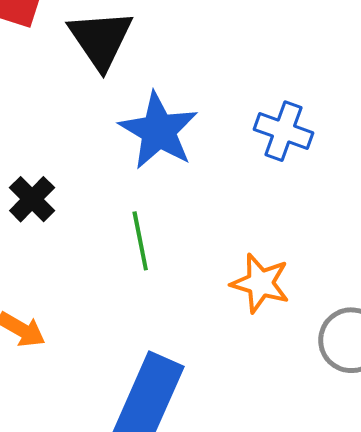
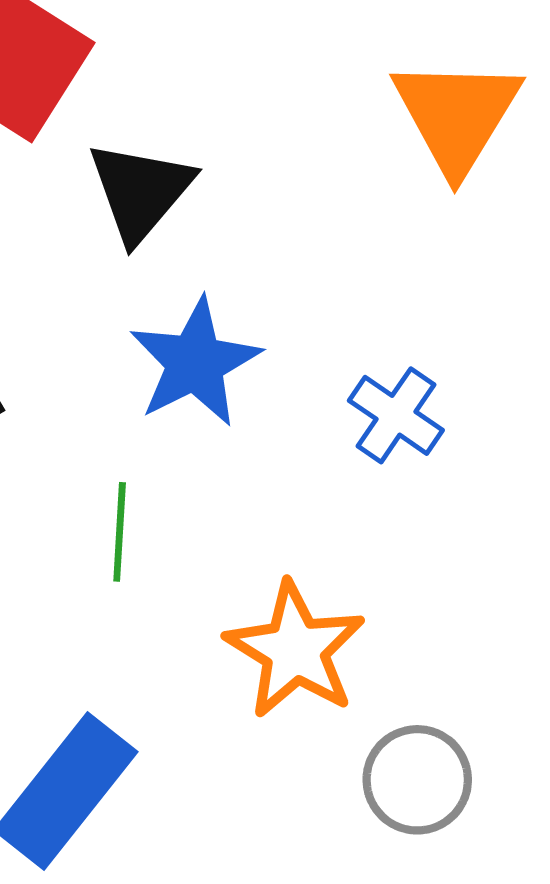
orange star: (260, 283) -> (295, 650), size x1.4

